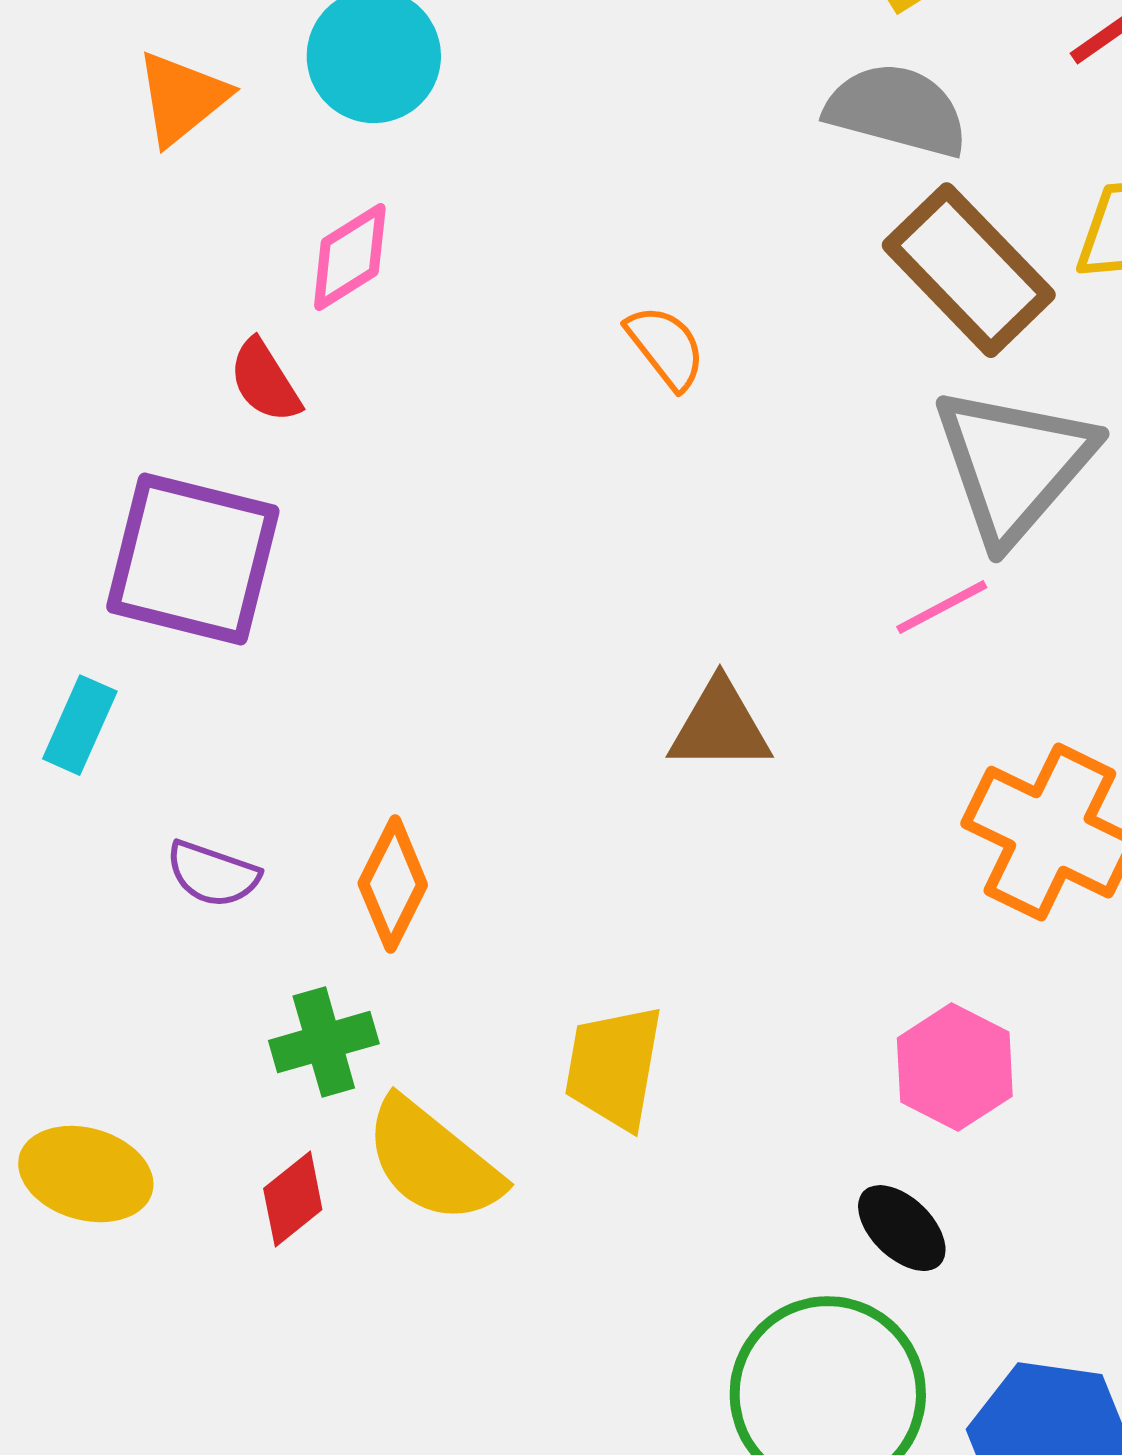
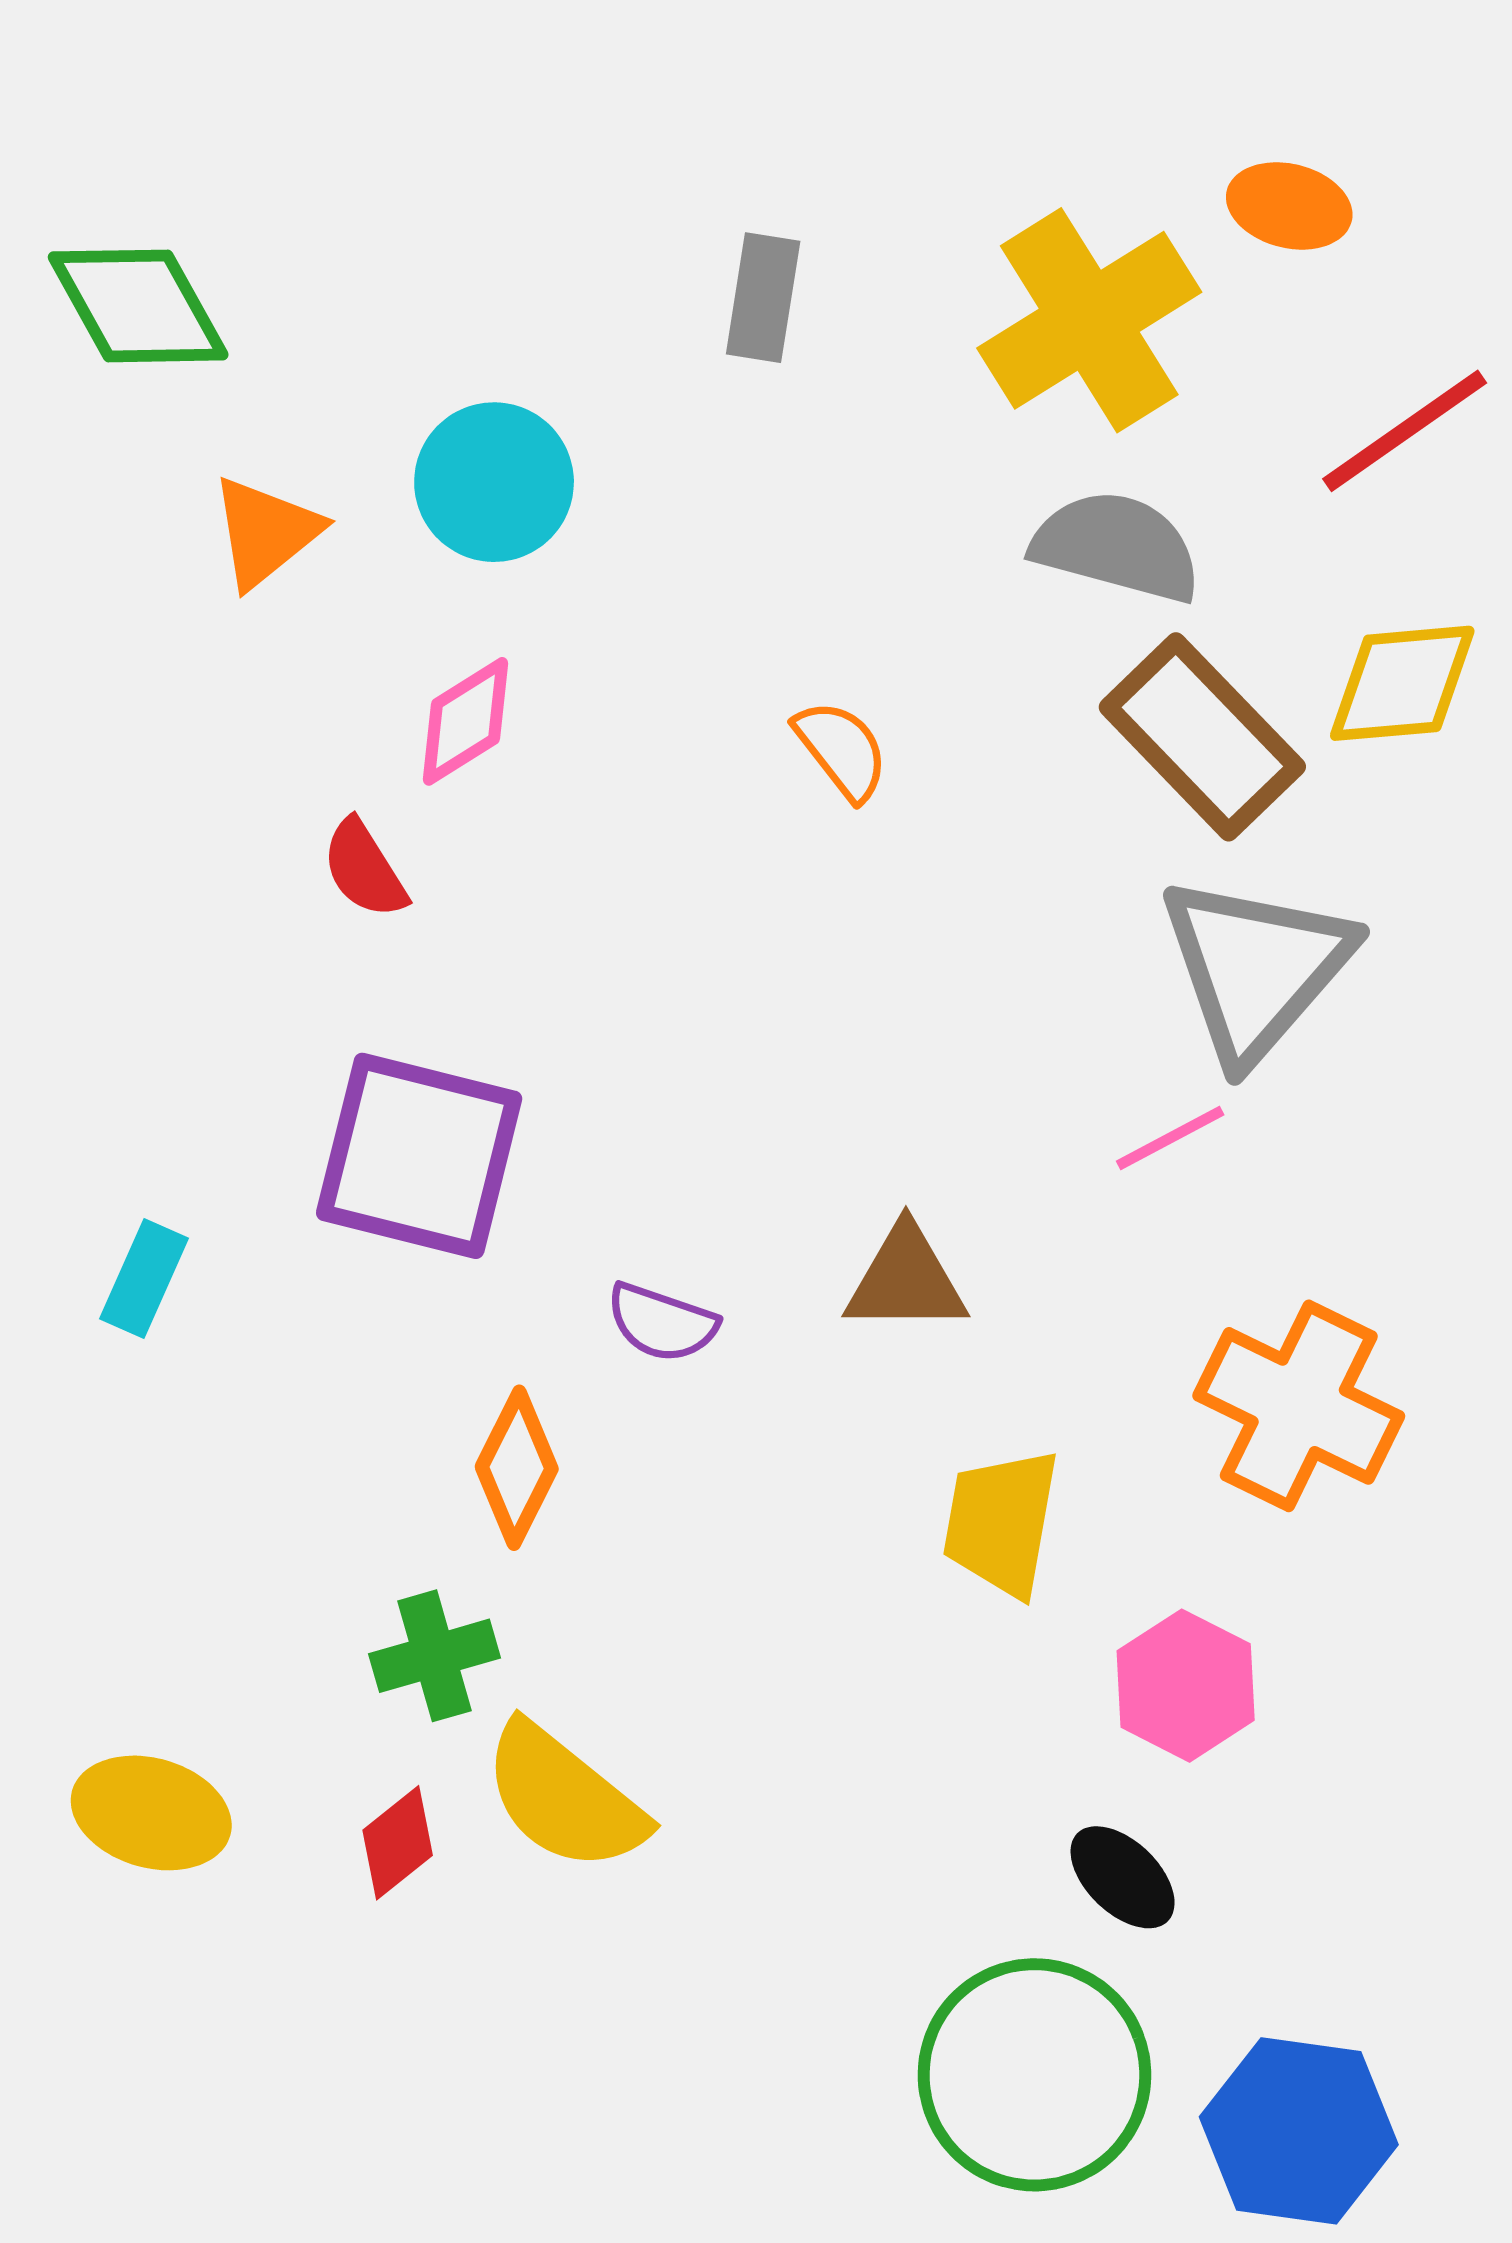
orange semicircle: (666, 347) -> (842, 750), moved
purple square: (193, 559) -> (419, 1156), moved
purple semicircle: (213, 874) -> (662, 1323), moved
yellow trapezoid: (614, 1067) -> (1001, 1523), moved

